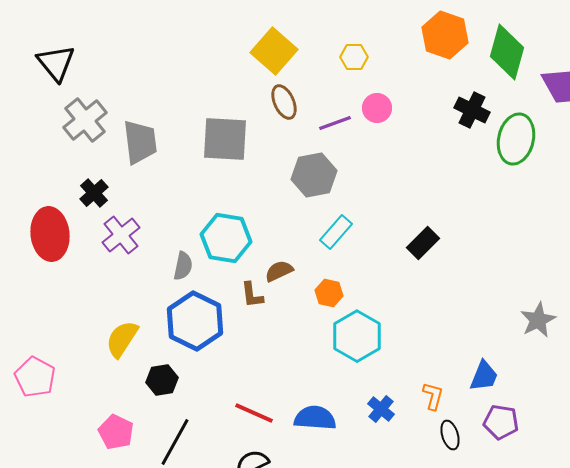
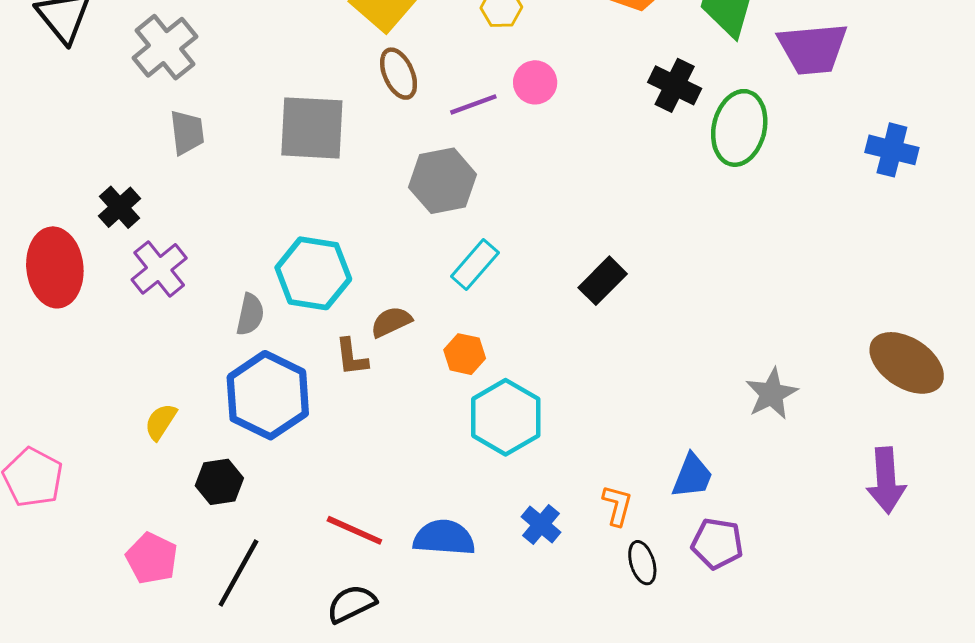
gray cross: (85, 120) -> (165, 47), moved
gray trapezoid: (140, 142) -> (187, 132), size x0.7
yellow semicircle: (122, 339) -> (161, 422), size x0.7

